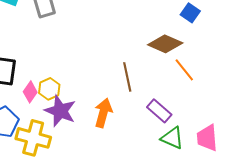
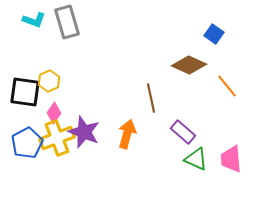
orange line: (184, 70) -> (227, 86), moved
yellow hexagon: (49, 89) -> (49, 81), moved
yellow cross: (33, 138) -> (57, 138), moved, turned -36

